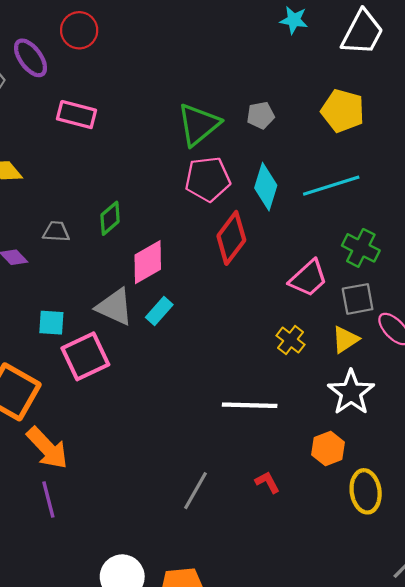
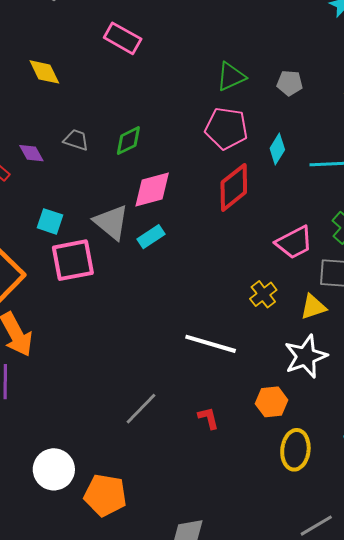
green triangle: (198, 125) -> (231, 76), size x0.7
cyan diamond: (266, 187) -> (277, 149), size x0.7

